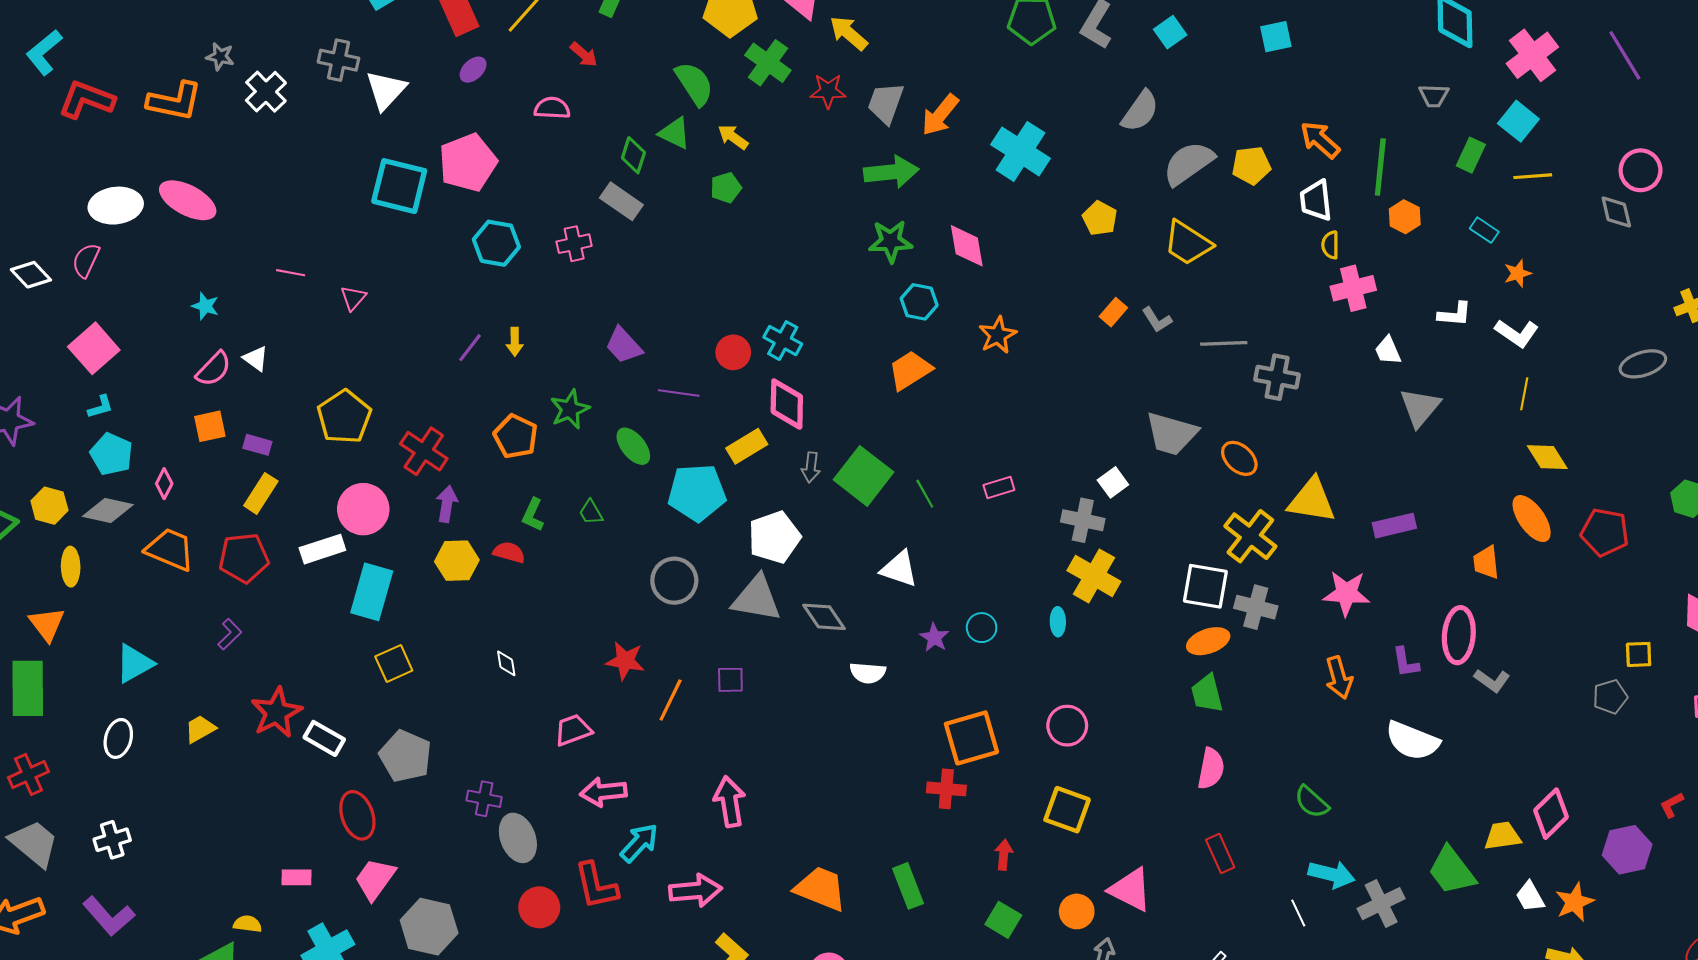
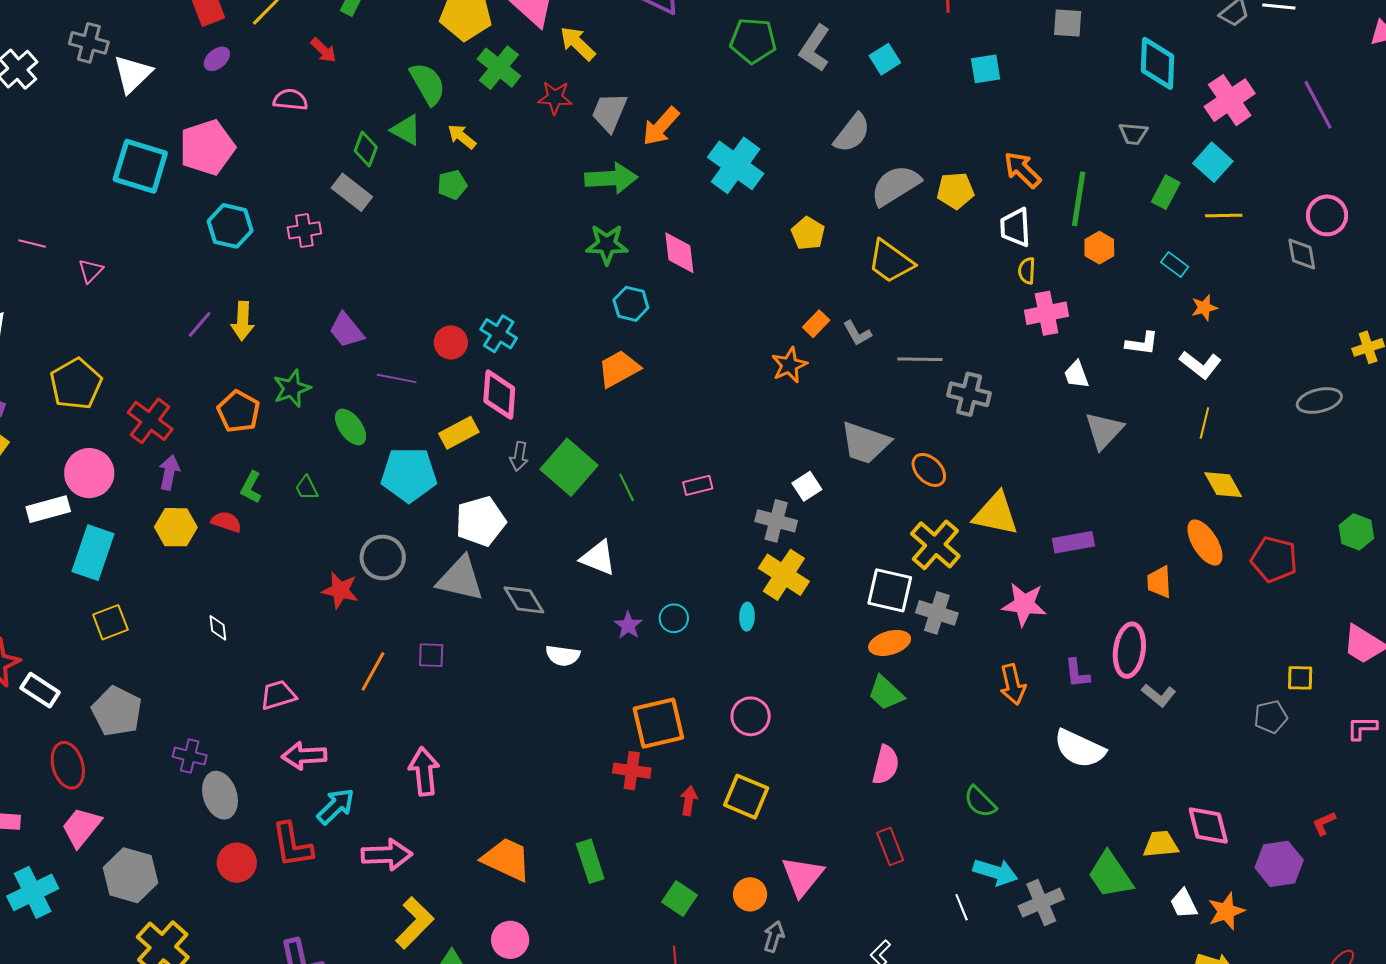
orange star: (998, 335) -> (789, 365), moved
yellow arrow: (515, 342) -> (243, 321), size x1.4
red star: (625, 661) -> (340, 590), moved
green trapezoid: (1207, 694) -> (886, 693), turned -36
pink diamond: (1551, 814) -> (1208, 825), turned -63
red arrow: (1004, 855) -> (689, 801), moved
pink triangle: (1130, 890) -> (802, 876), turned 39

